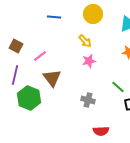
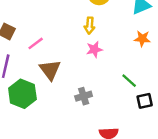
yellow arrow: (85, 41) -> (90, 25), turned 48
gray cross: (88, 100) -> (84, 96), moved, turned -32

